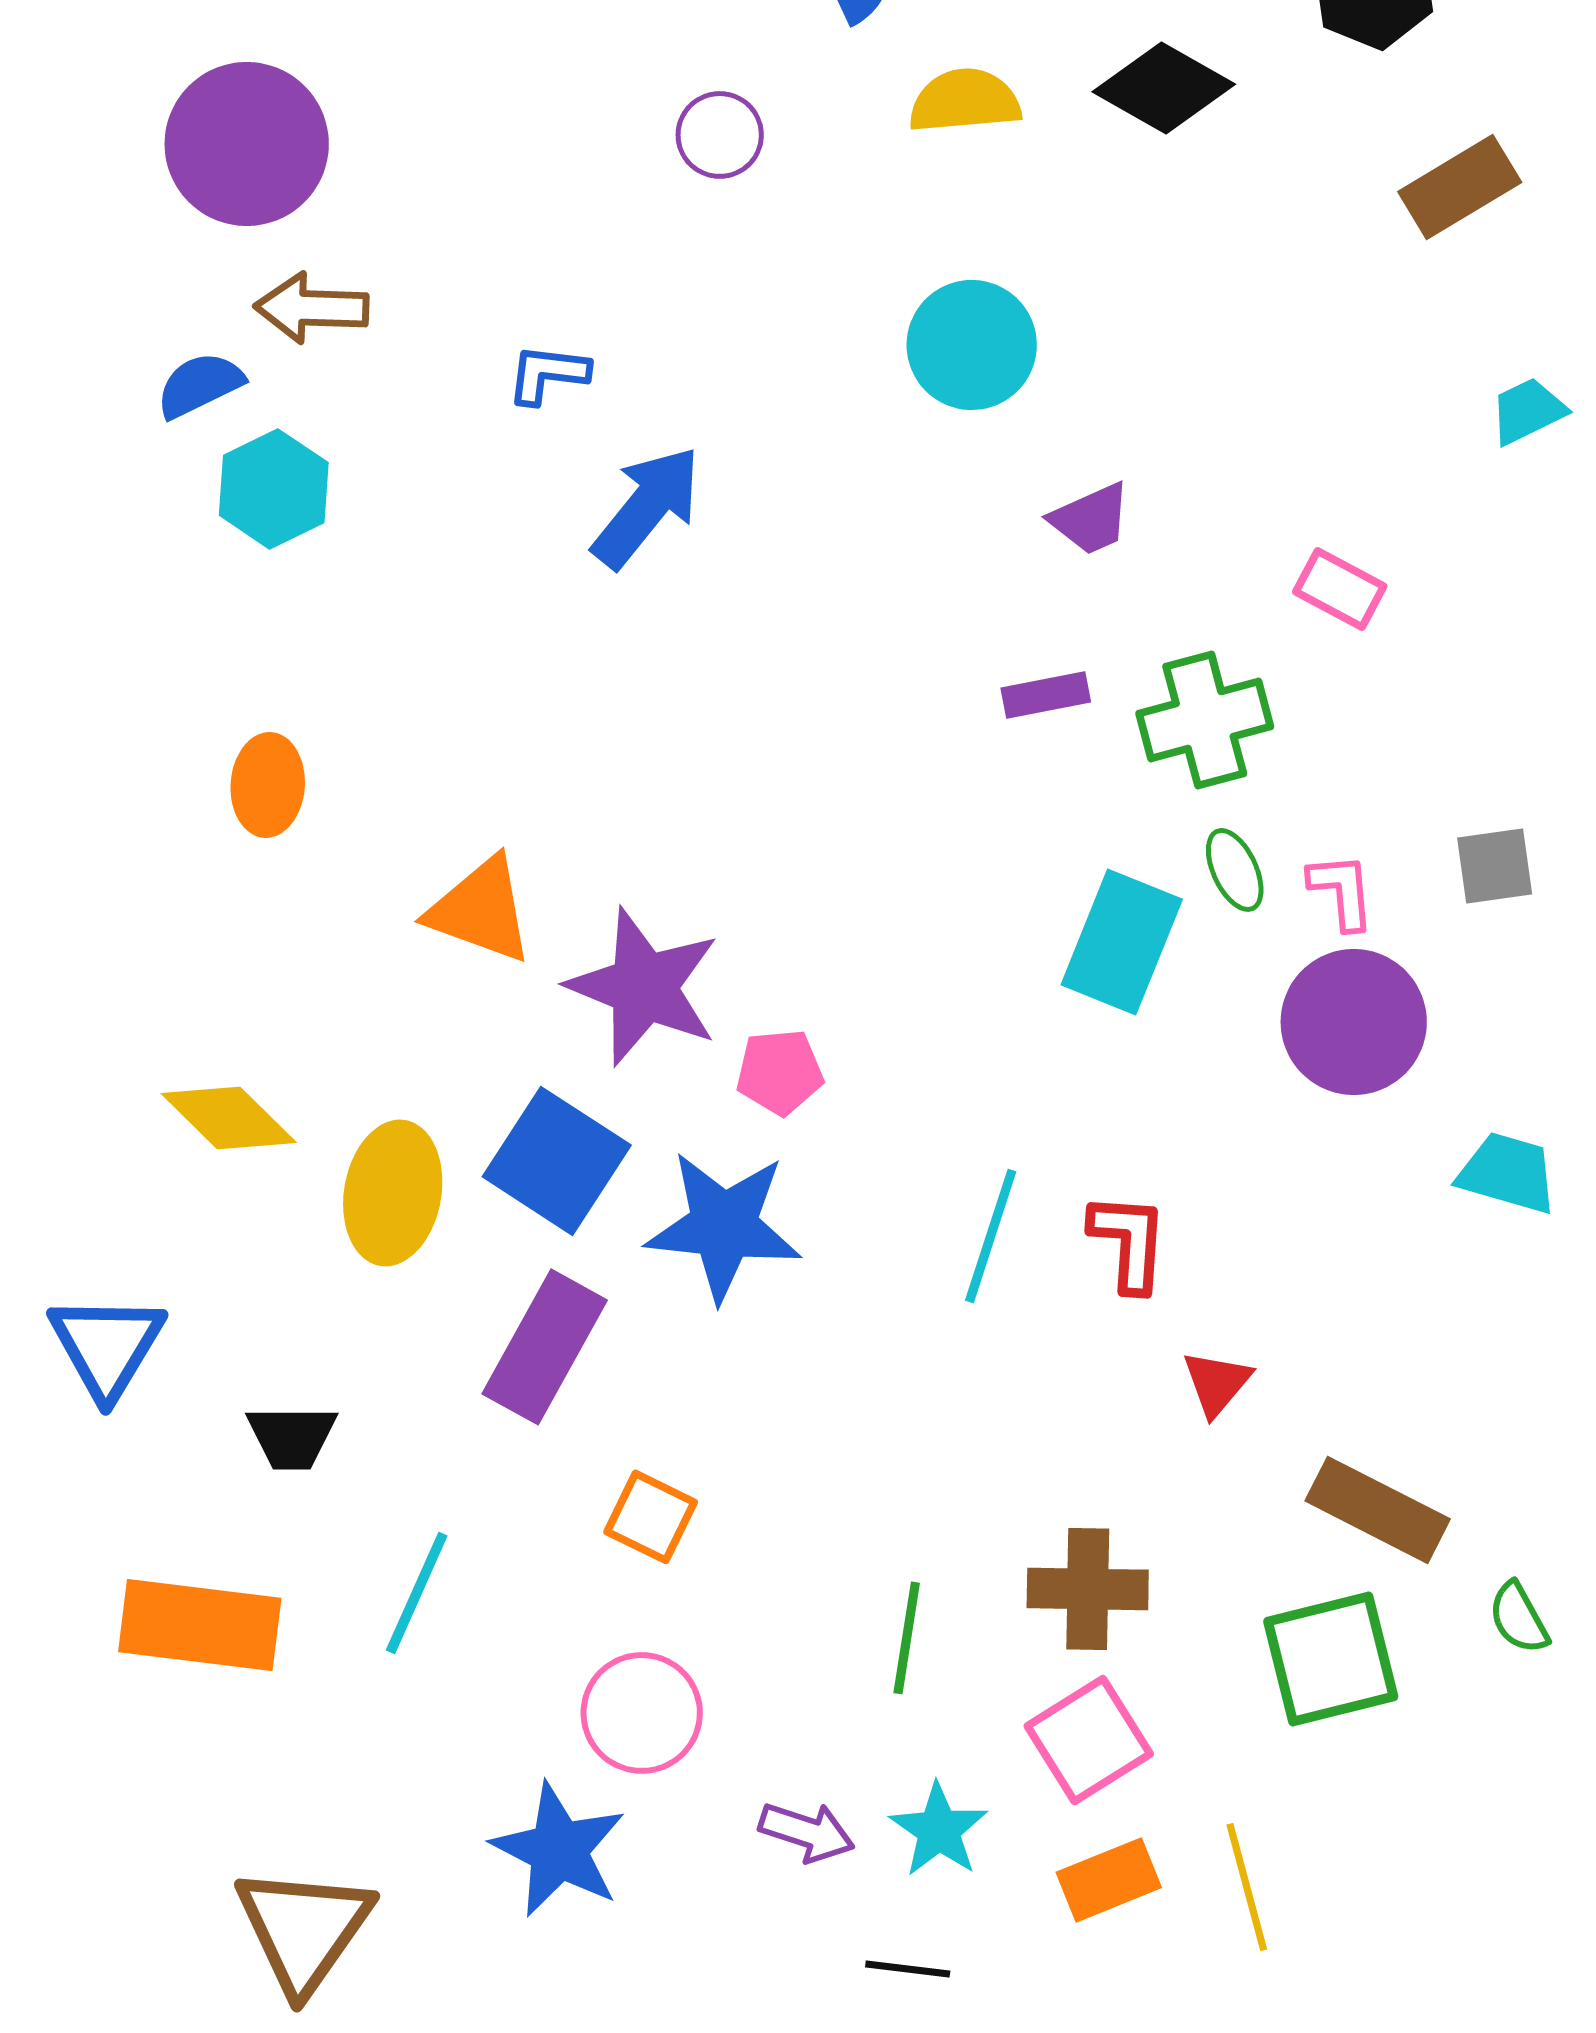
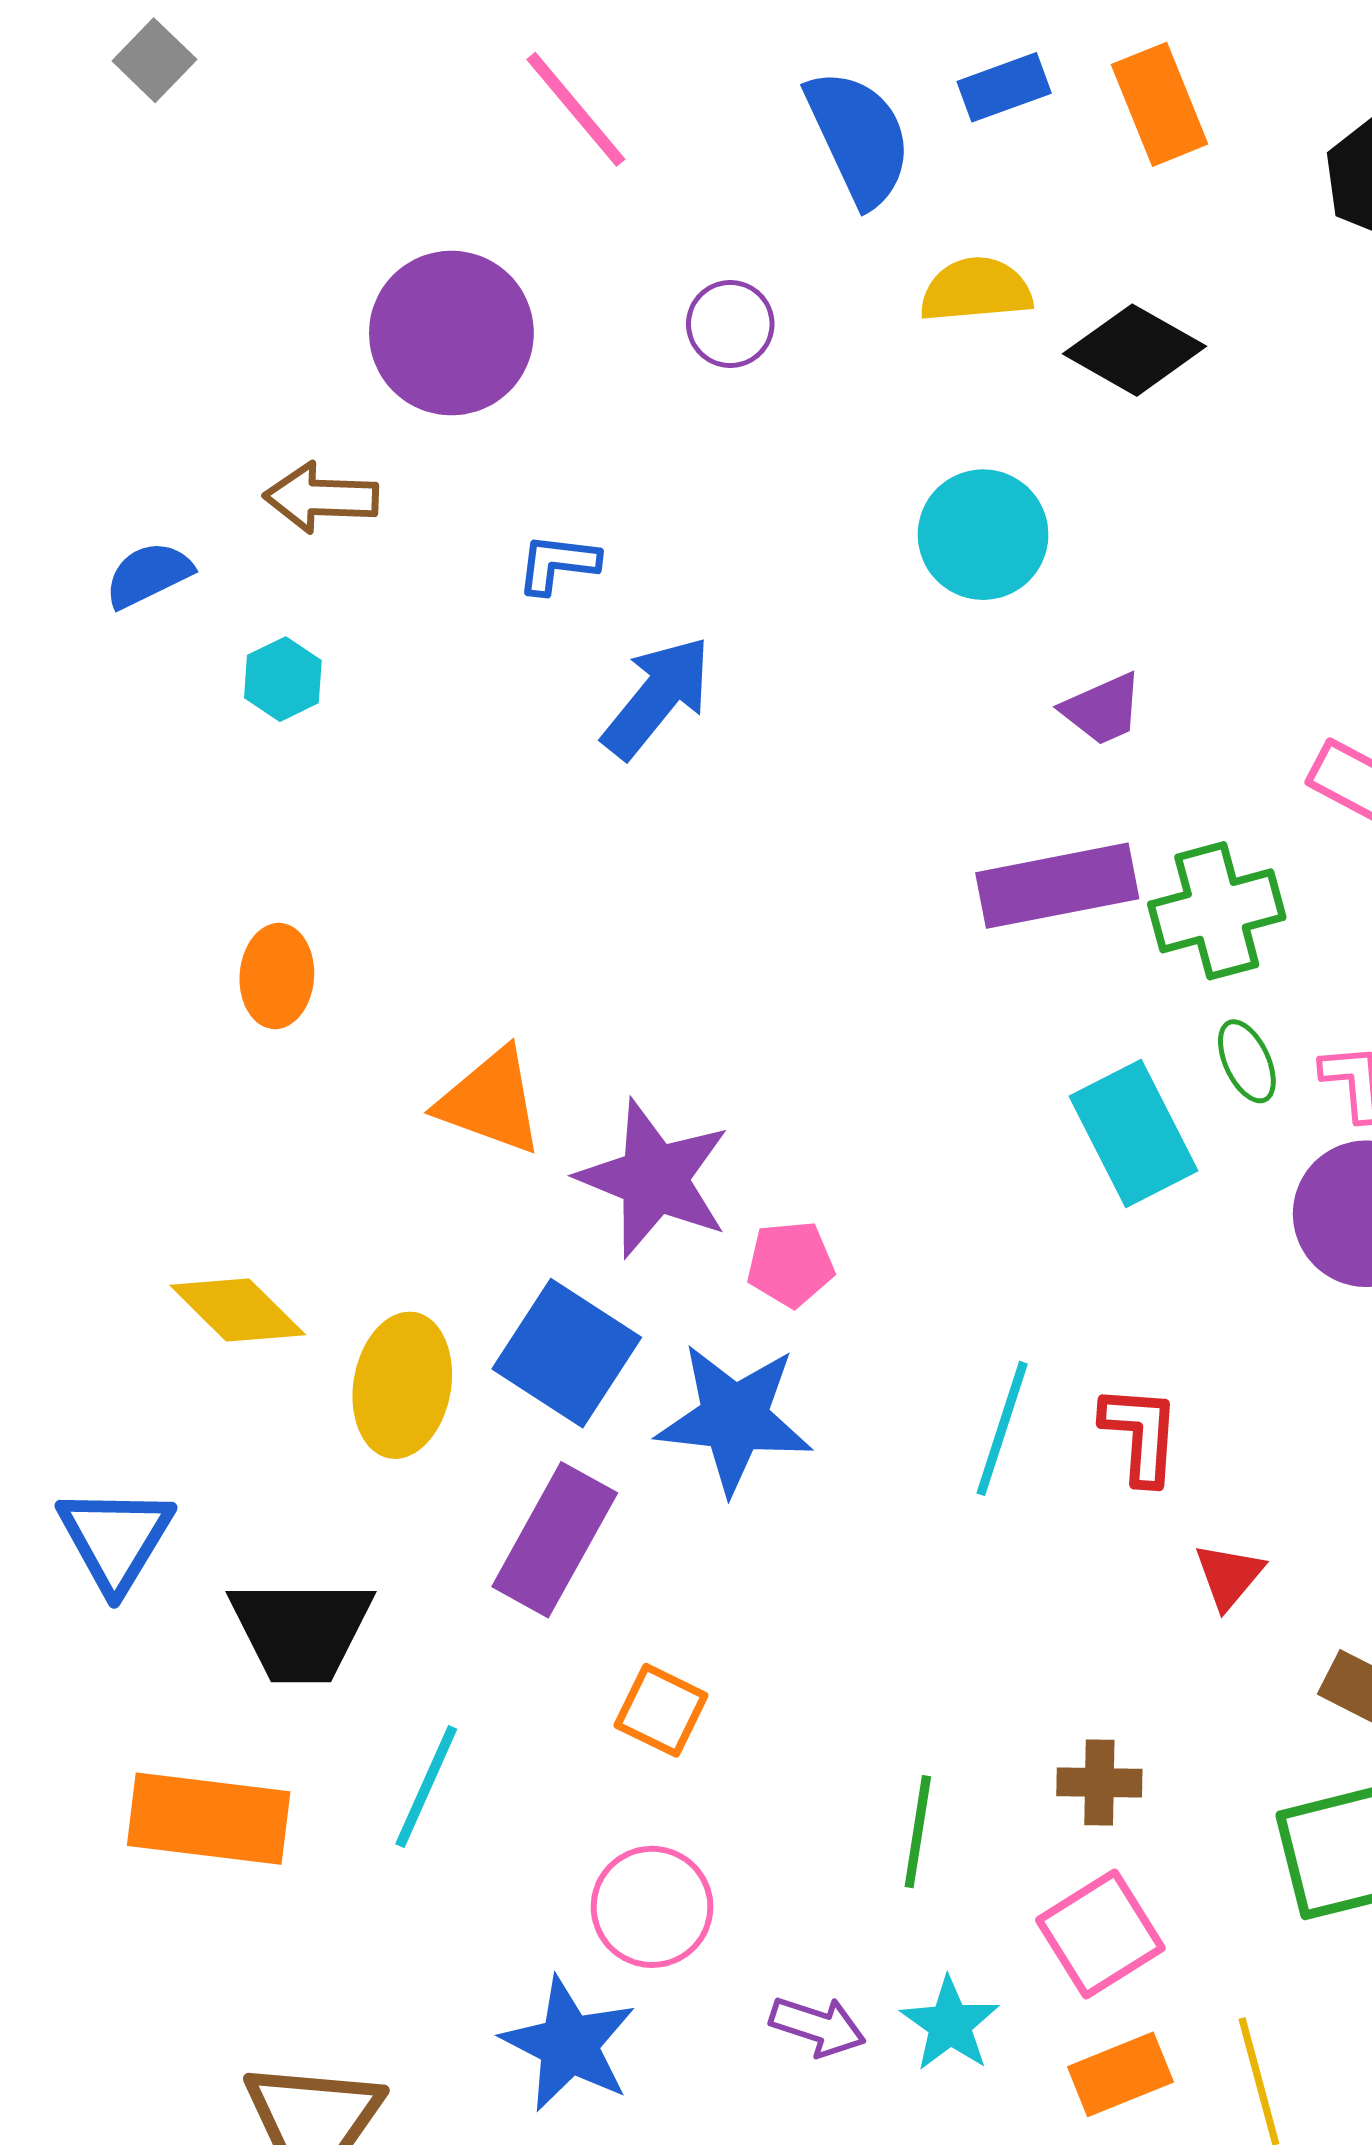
black diamond: (1164, 88) -> (1135, 350), moved
purple circle: (247, 144) -> (451, 333), moved
blue semicircle: (200, 385) -> (148, 575), moved
cyan hexagon: (274, 489) -> (283, 679), size x0.7
purple rectangle: (1046, 695) -> (1057, 886), size x1.8
cyan rectangle: (1122, 942) -> (1134, 1133), turned -49
black trapezoid: (292, 1437) -> (301, 1630), size x1.6
brown cross: (1088, 1589) -> (1099, 1783), size x0.7

